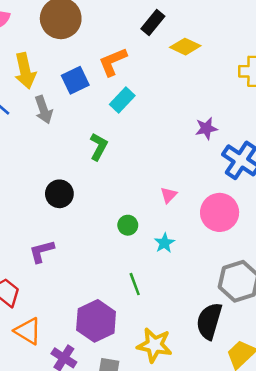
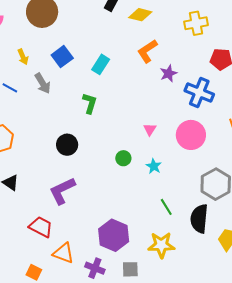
orange L-shape: (113, 62) -> (147, 51), moved
yellow arrow: (25, 71) -> (23, 57), size x0.6
purple L-shape: (42, 251) -> (62, 191), size x1.4
green line: (135, 284) -> (166, 207), moved

